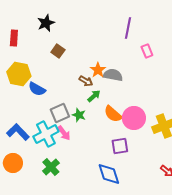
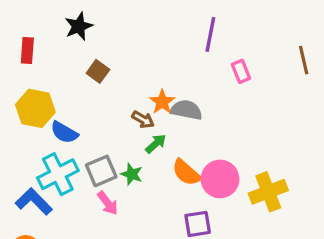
cyan cross: (46, 134) -> (58, 174), moved

